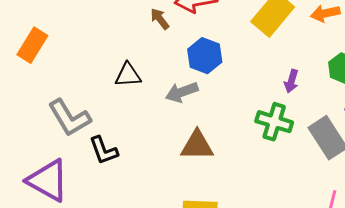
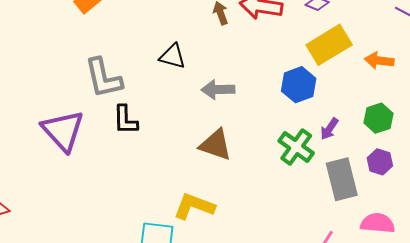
blue hexagon: (205, 56) -> (299, 85), moved
purple arrow: (291, 81) -> (329, 129), moved

